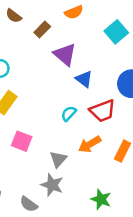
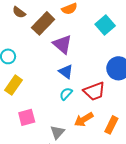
brown rectangle: (42, 29) -> (43, 23), size x1.6
blue triangle: (84, 79) -> (66, 72), moved
pink square: (22, 141) -> (27, 117), turned -36

